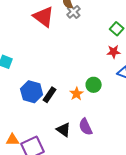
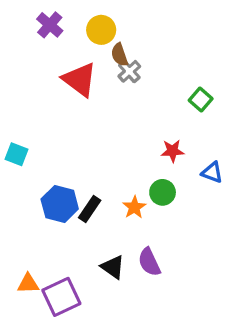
red star: (114, 52) -> (172, 151), moved

